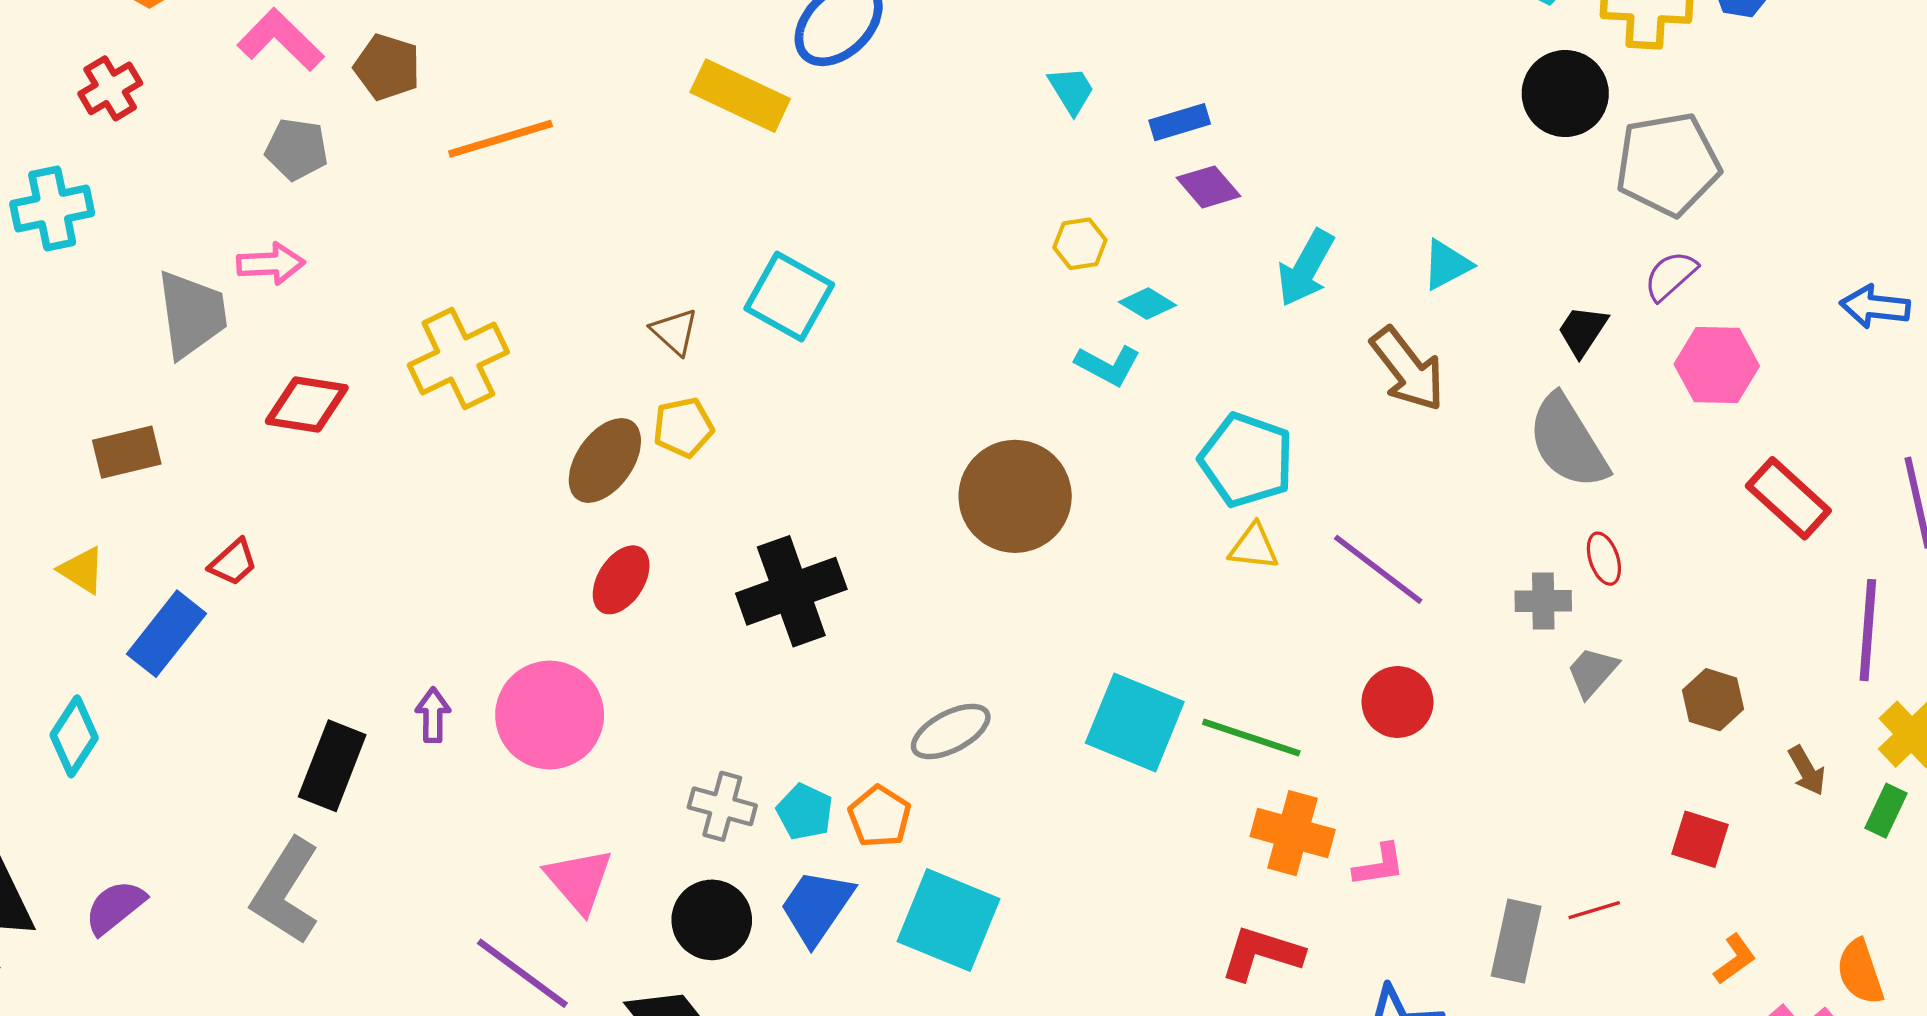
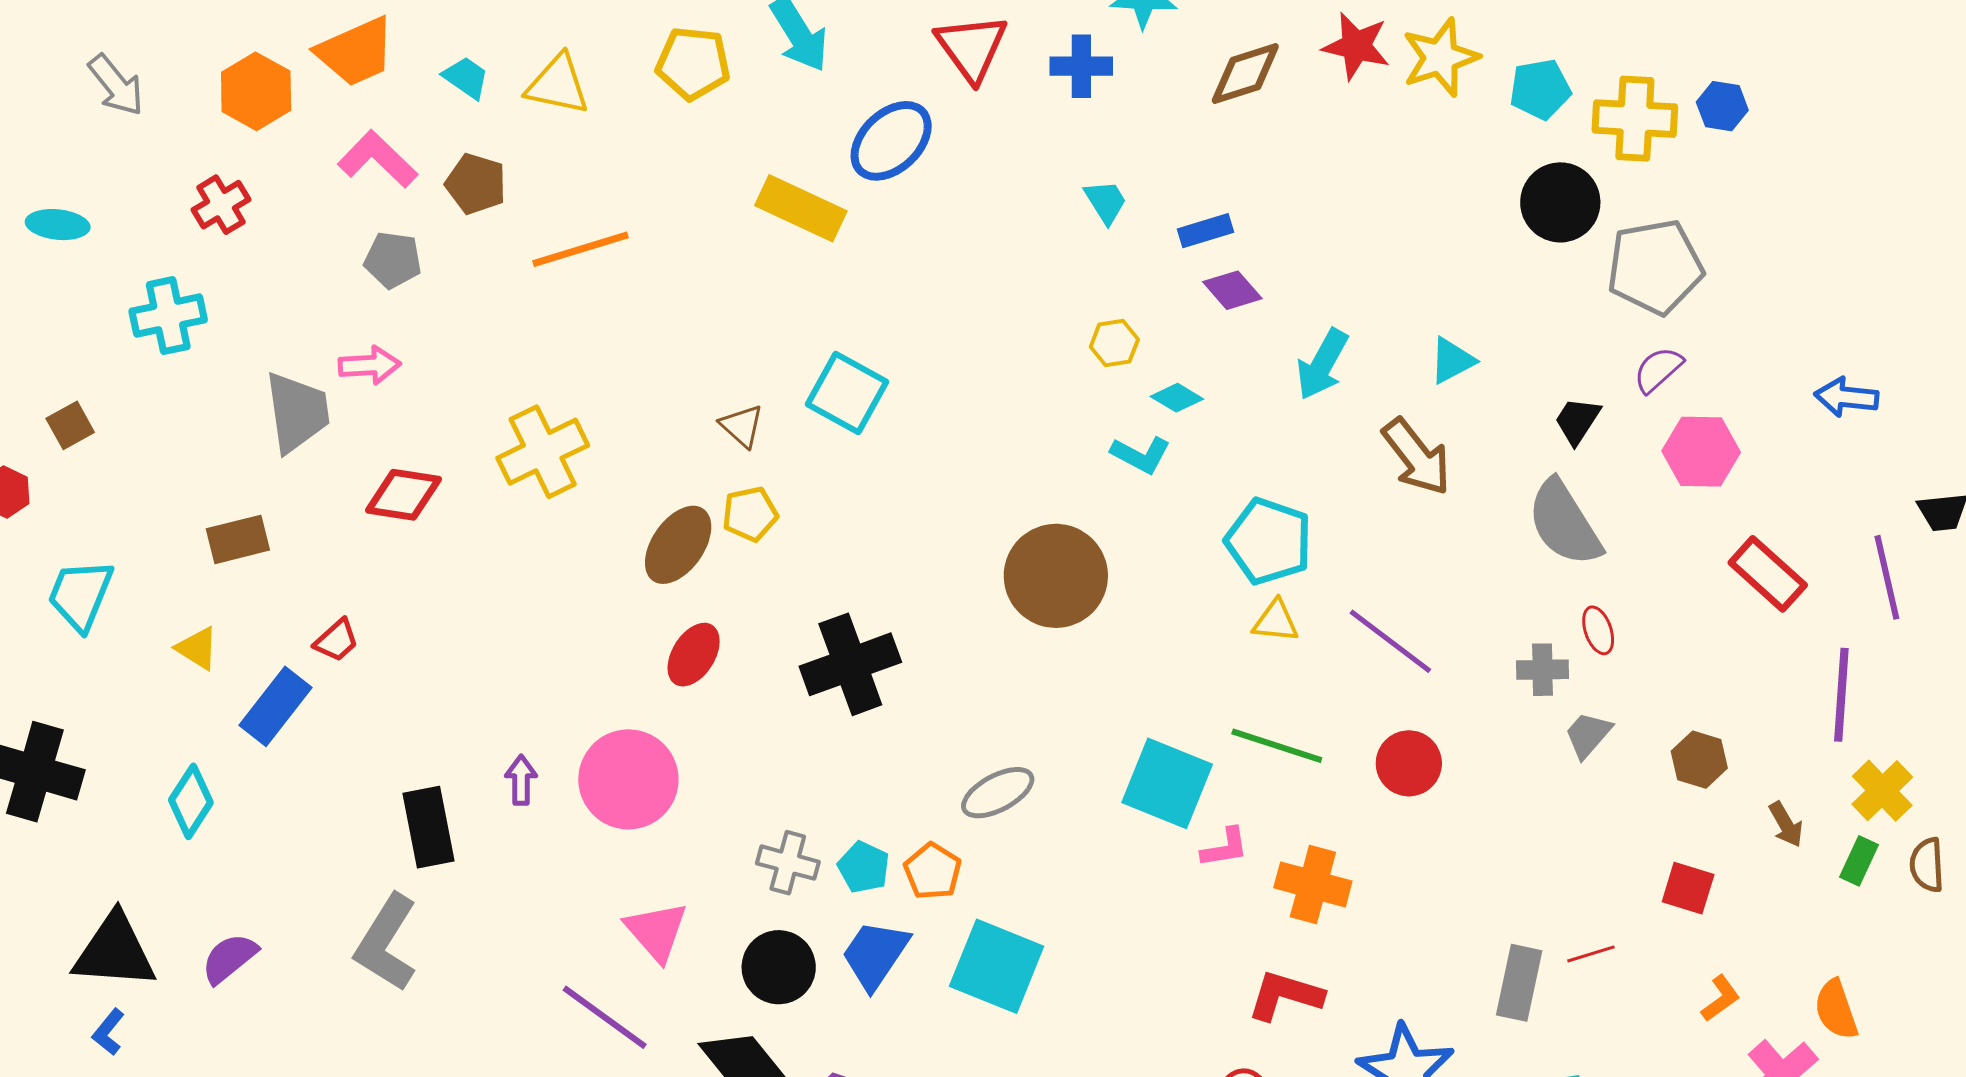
green line: (1251, 738) -> (1277, 746), moved
black rectangle: (332, 766) -> (429, 827), turned -32
pink L-shape: (1379, 865) -> (1225, 848), moved

